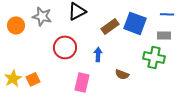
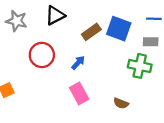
blue arrow: (98, 54) -> (78, 63), turned 40
brown semicircle: (122, 74) -> (121, 103), moved
pink rectangle: (82, 82) -> (79, 93), moved, turned -42

